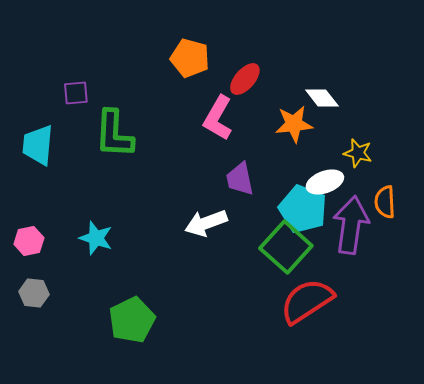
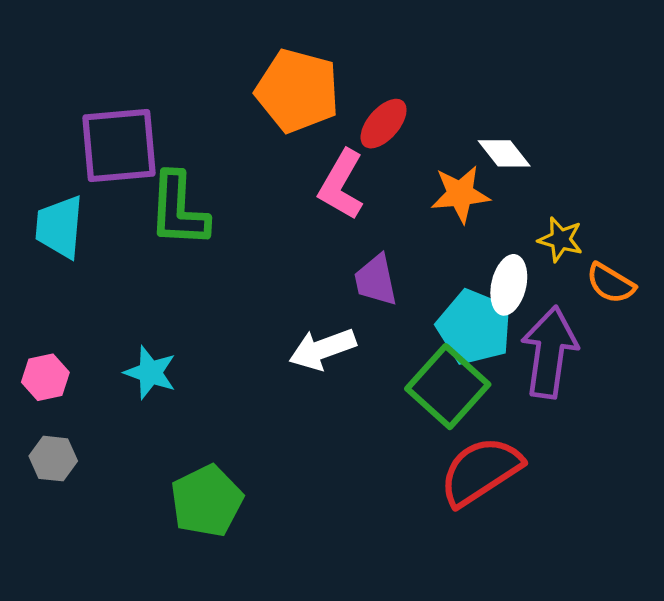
orange pentagon: (190, 58) -> (297, 91), size x1.4
purple square: (76, 93) -> (119, 146), size x2.0
white ellipse: (325, 182) -> (509, 285), turned -57
orange semicircle: (385, 202) -> (611, 283), moved, turned -56

